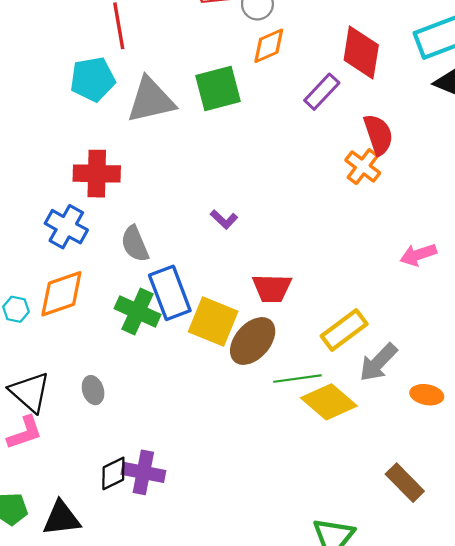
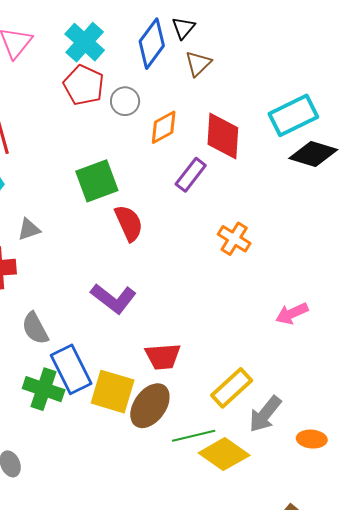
orange diamond: (269, 46) -> (164, 127), moved
gray triangle: (151, 100) -> (29, 229), moved, size x0.5
red semicircle: (378, 135) -> (129, 223), moved
purple L-shape: (224, 219) -> (113, 299), size x1.8

